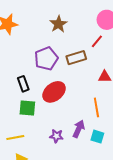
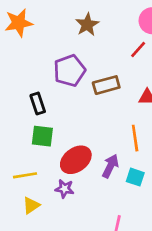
brown rectangle: (76, 58) -> (106, 85), moved
red ellipse: (54, 92) -> (76, 160), moved
purple star: (56, 136) -> (65, 189), moved

